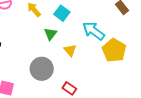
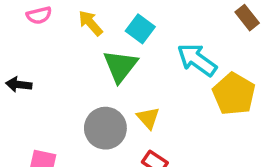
green triangle: (50, 34) -> (120, 66), size x1.5
yellow triangle: (70, 50) -> (148, 118), moved

